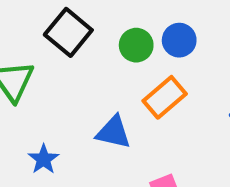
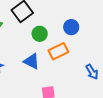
green circle: (136, 45) -> (40, 34), moved

